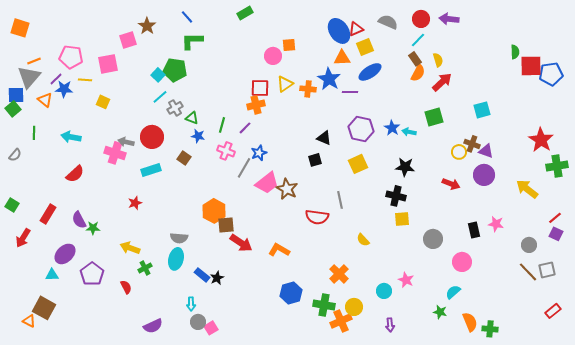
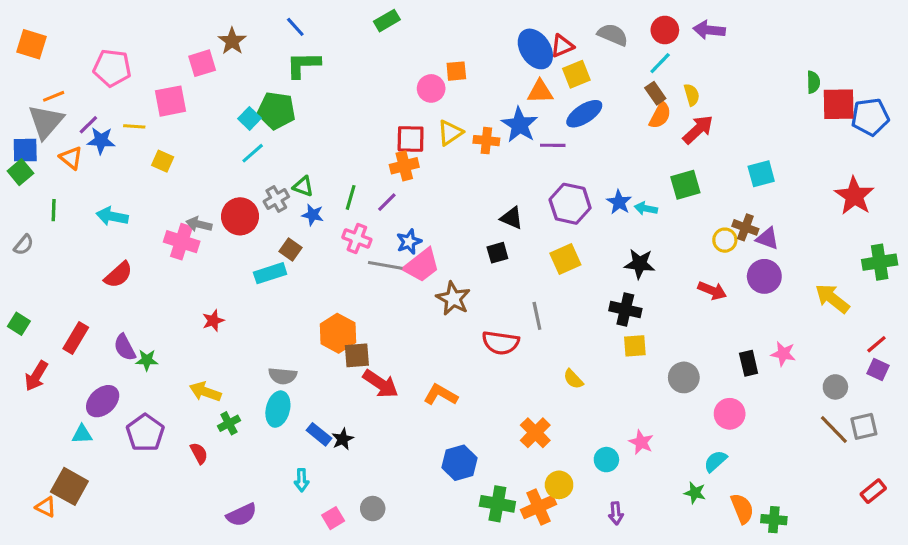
pink pentagon: (71, 57) -> (112, 68), moved
gray cross: (175, 108) -> (276, 199), moved
red star: (541, 140) -> (854, 196), moved
gray line: (244, 168) -> (385, 265), turned 70
cyan rectangle: (151, 170) -> (270, 273), moved
pink trapezoid: (267, 183) -> (422, 265), moved
green cross: (324, 305) -> (497, 504), moved
gray circle: (198, 322) -> (373, 509), moved

